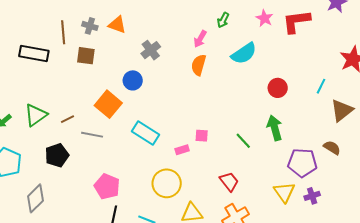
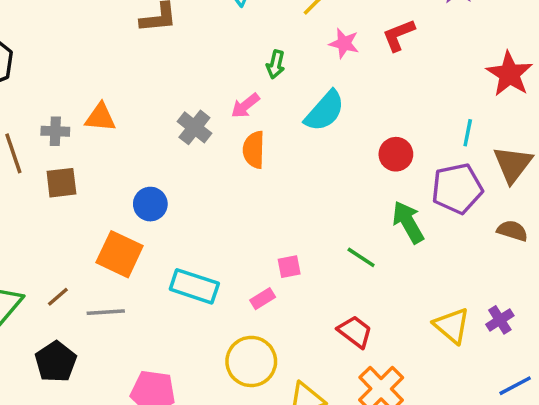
red L-shape: (296, 21) -> (399, 35), size x0.7
pink arrow: (200, 39) -> (245, 106), turned 36
gray cross: (151, 50) -> (194, 127), moved
purple pentagon: (302, 163) -> (457, 189), moved

